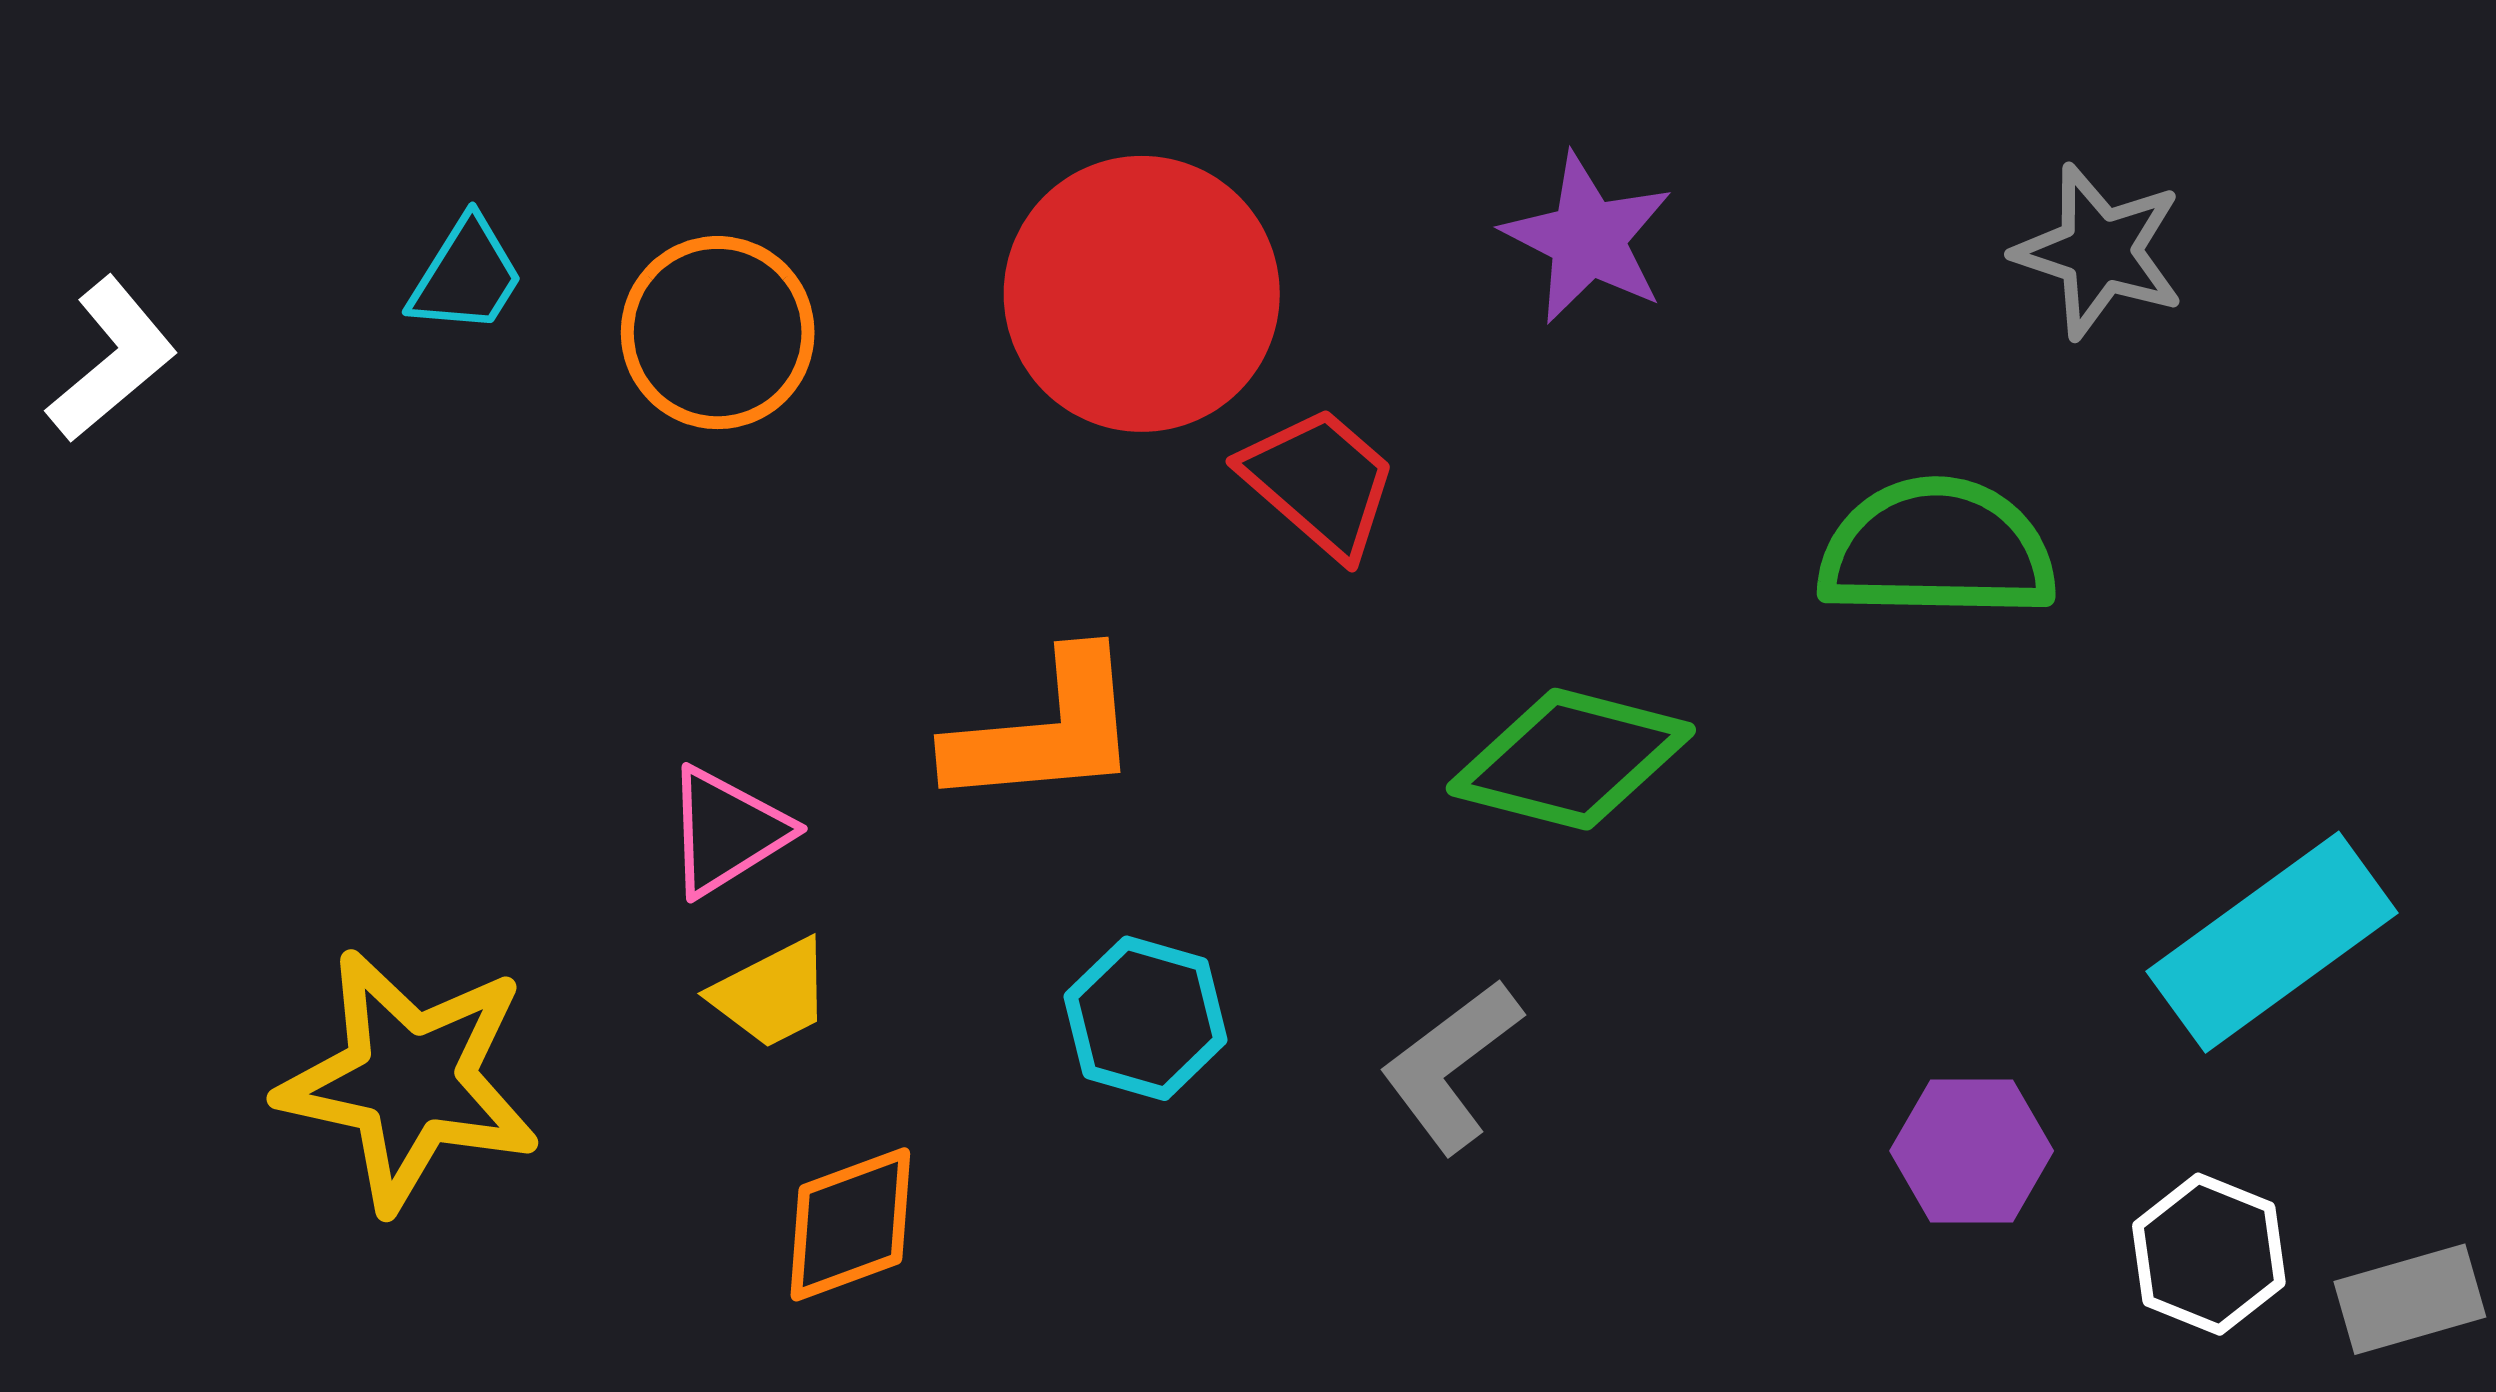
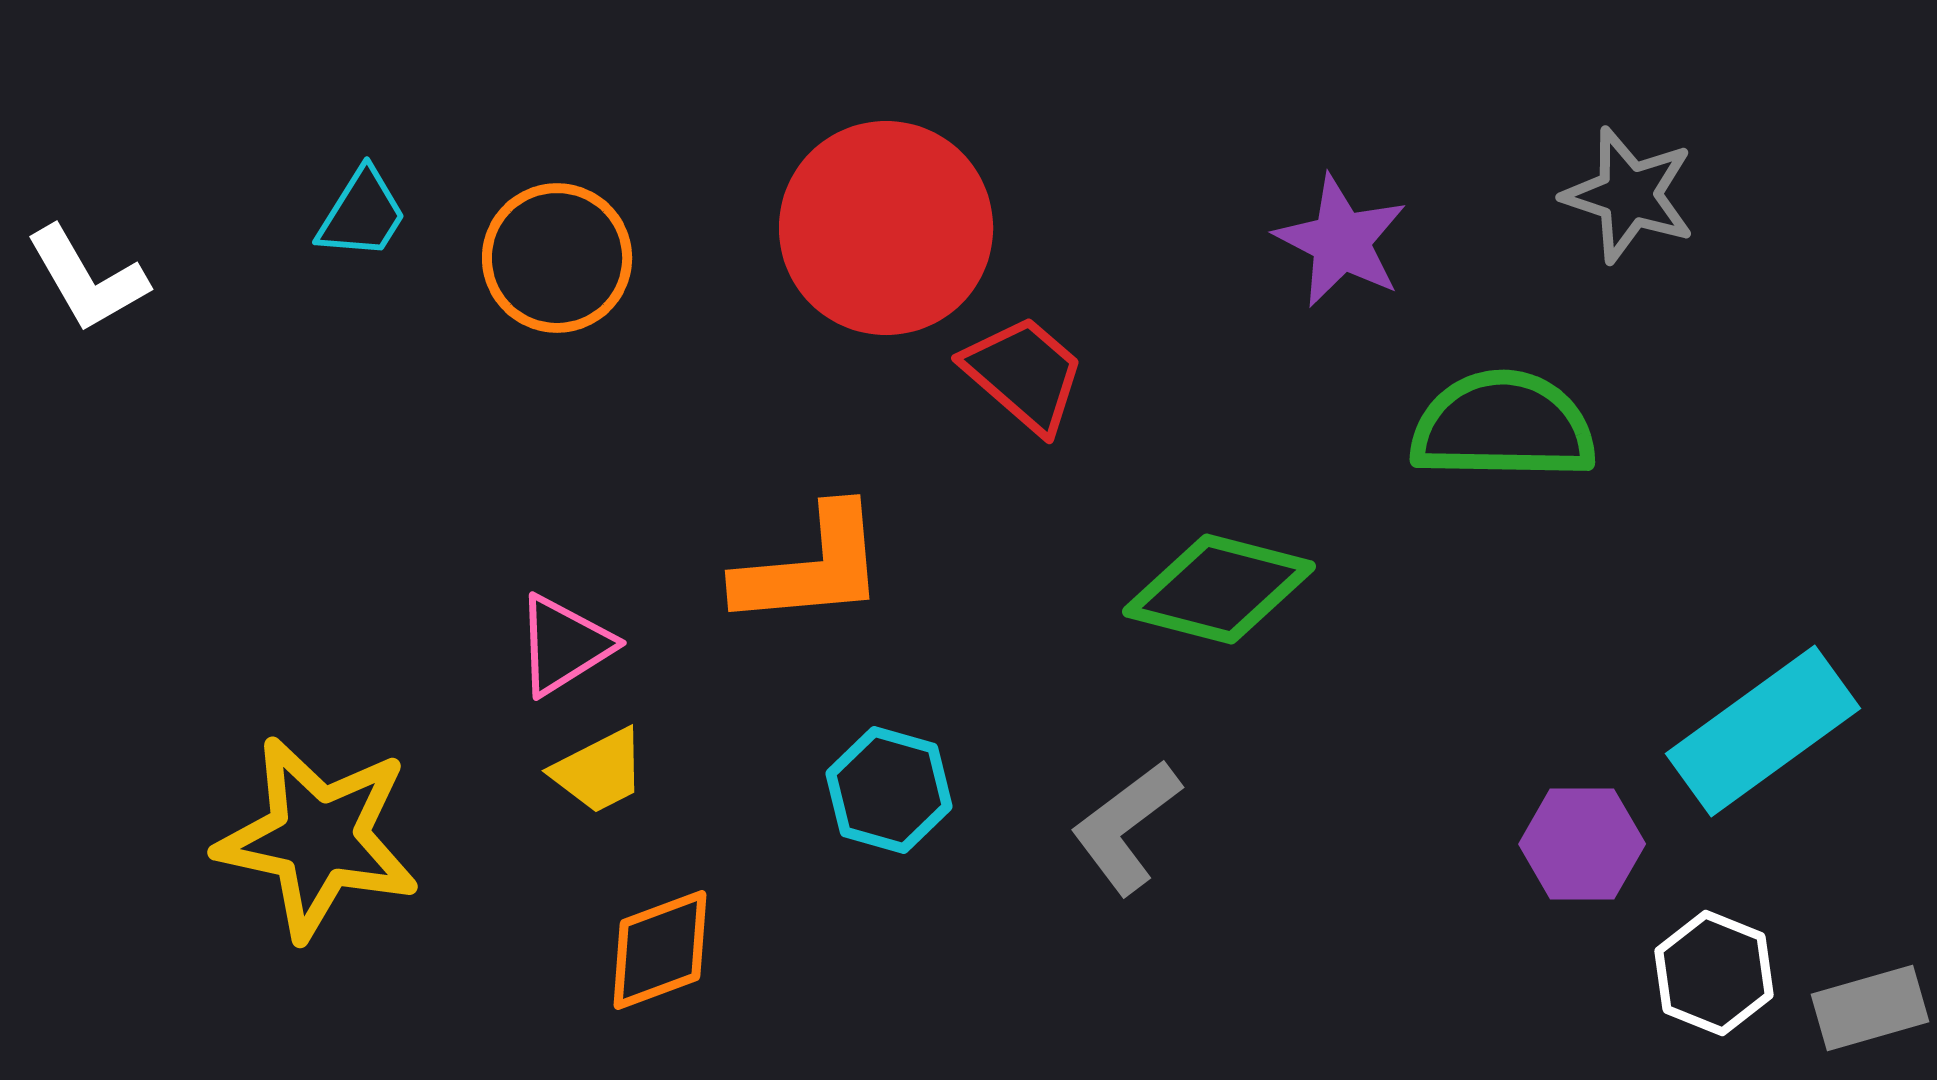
purple star: (1588, 238) -> (1341, 241), moved
white L-shape: (112, 360) -> (87, 279), turned 100
purple hexagon: (1972, 1151) -> (1582, 844), moved

